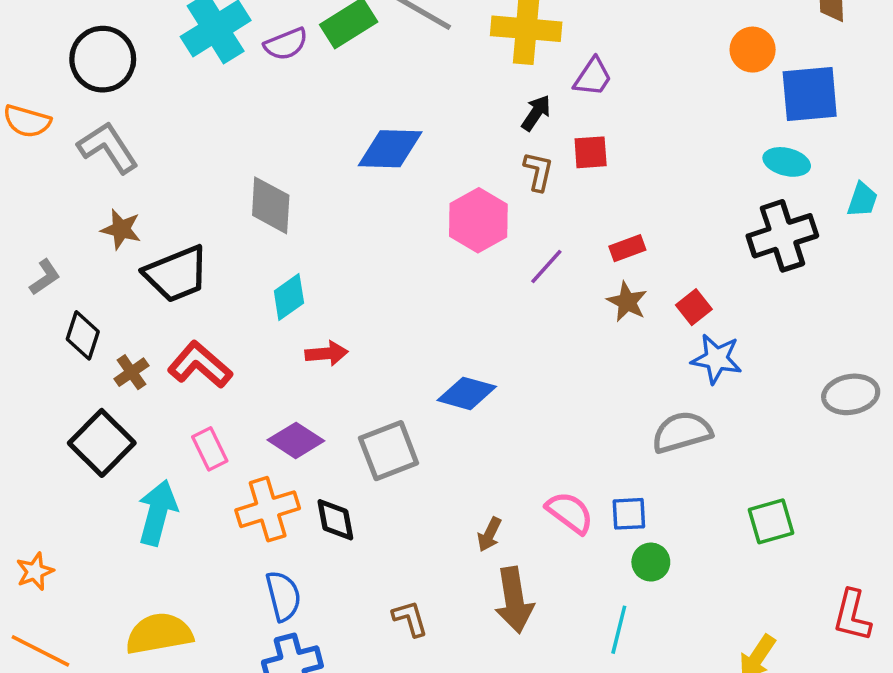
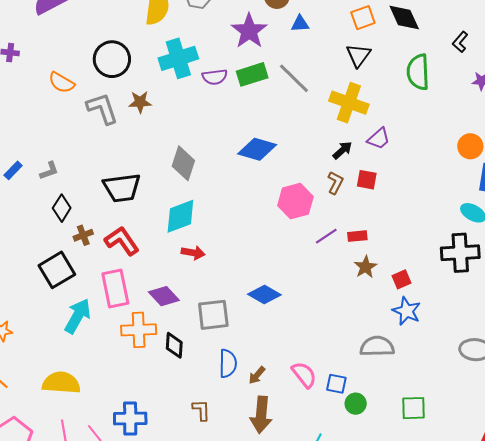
brown star: (121, 229) -> (140, 102), moved, turned -30
red rectangle: (627, 248) -> (357, 236), moved
cyan diamond: (289, 297) -> (180, 216), size x1.4
pink rectangle: (210, 449) -> (115, 288), size x1.6
green circle: (651, 562) -> (356, 404), moved
blue semicircle: (283, 596) -> (228, 363), moved

